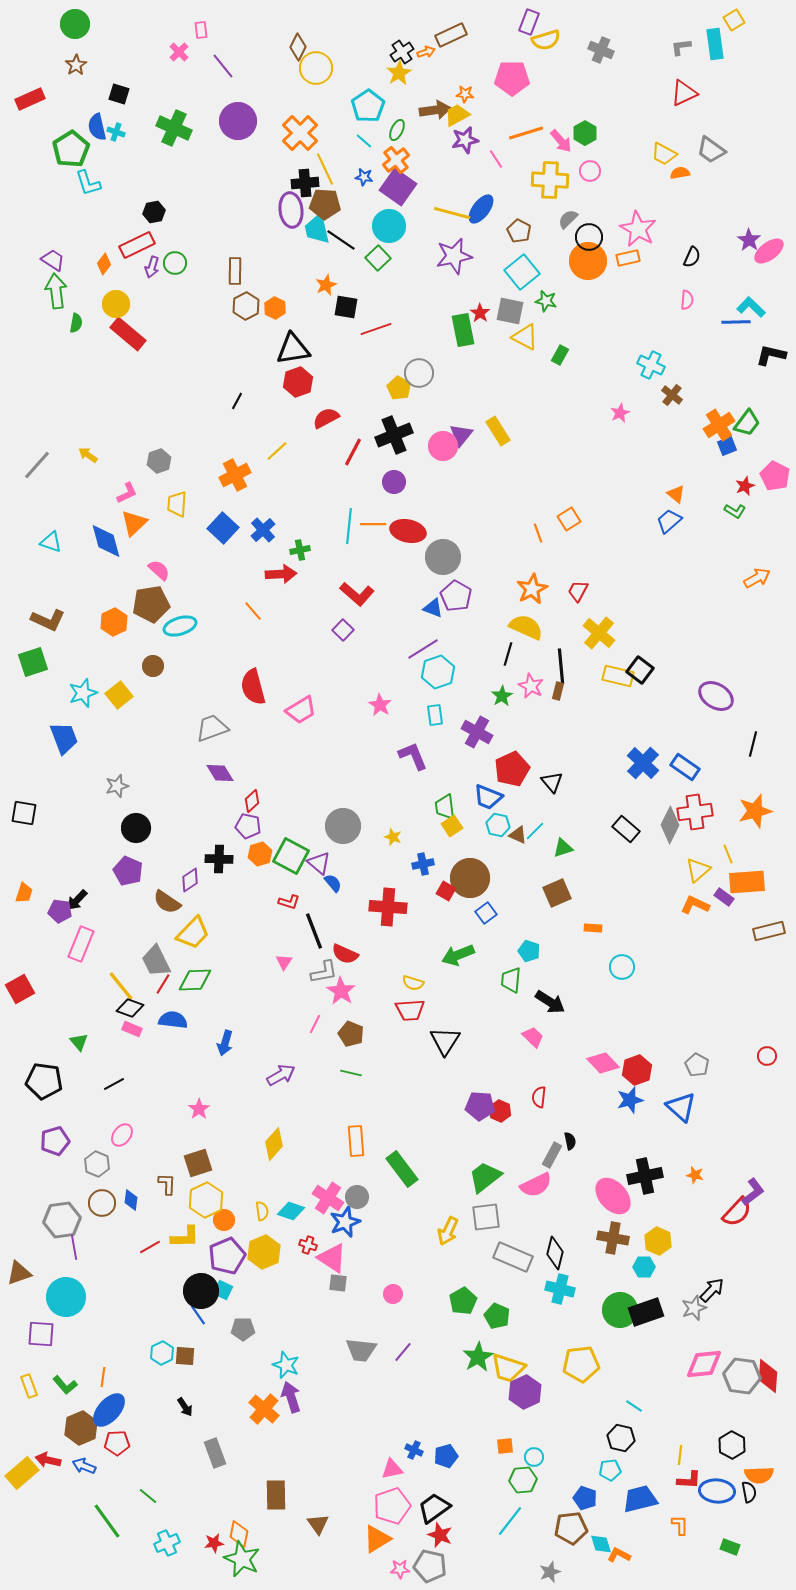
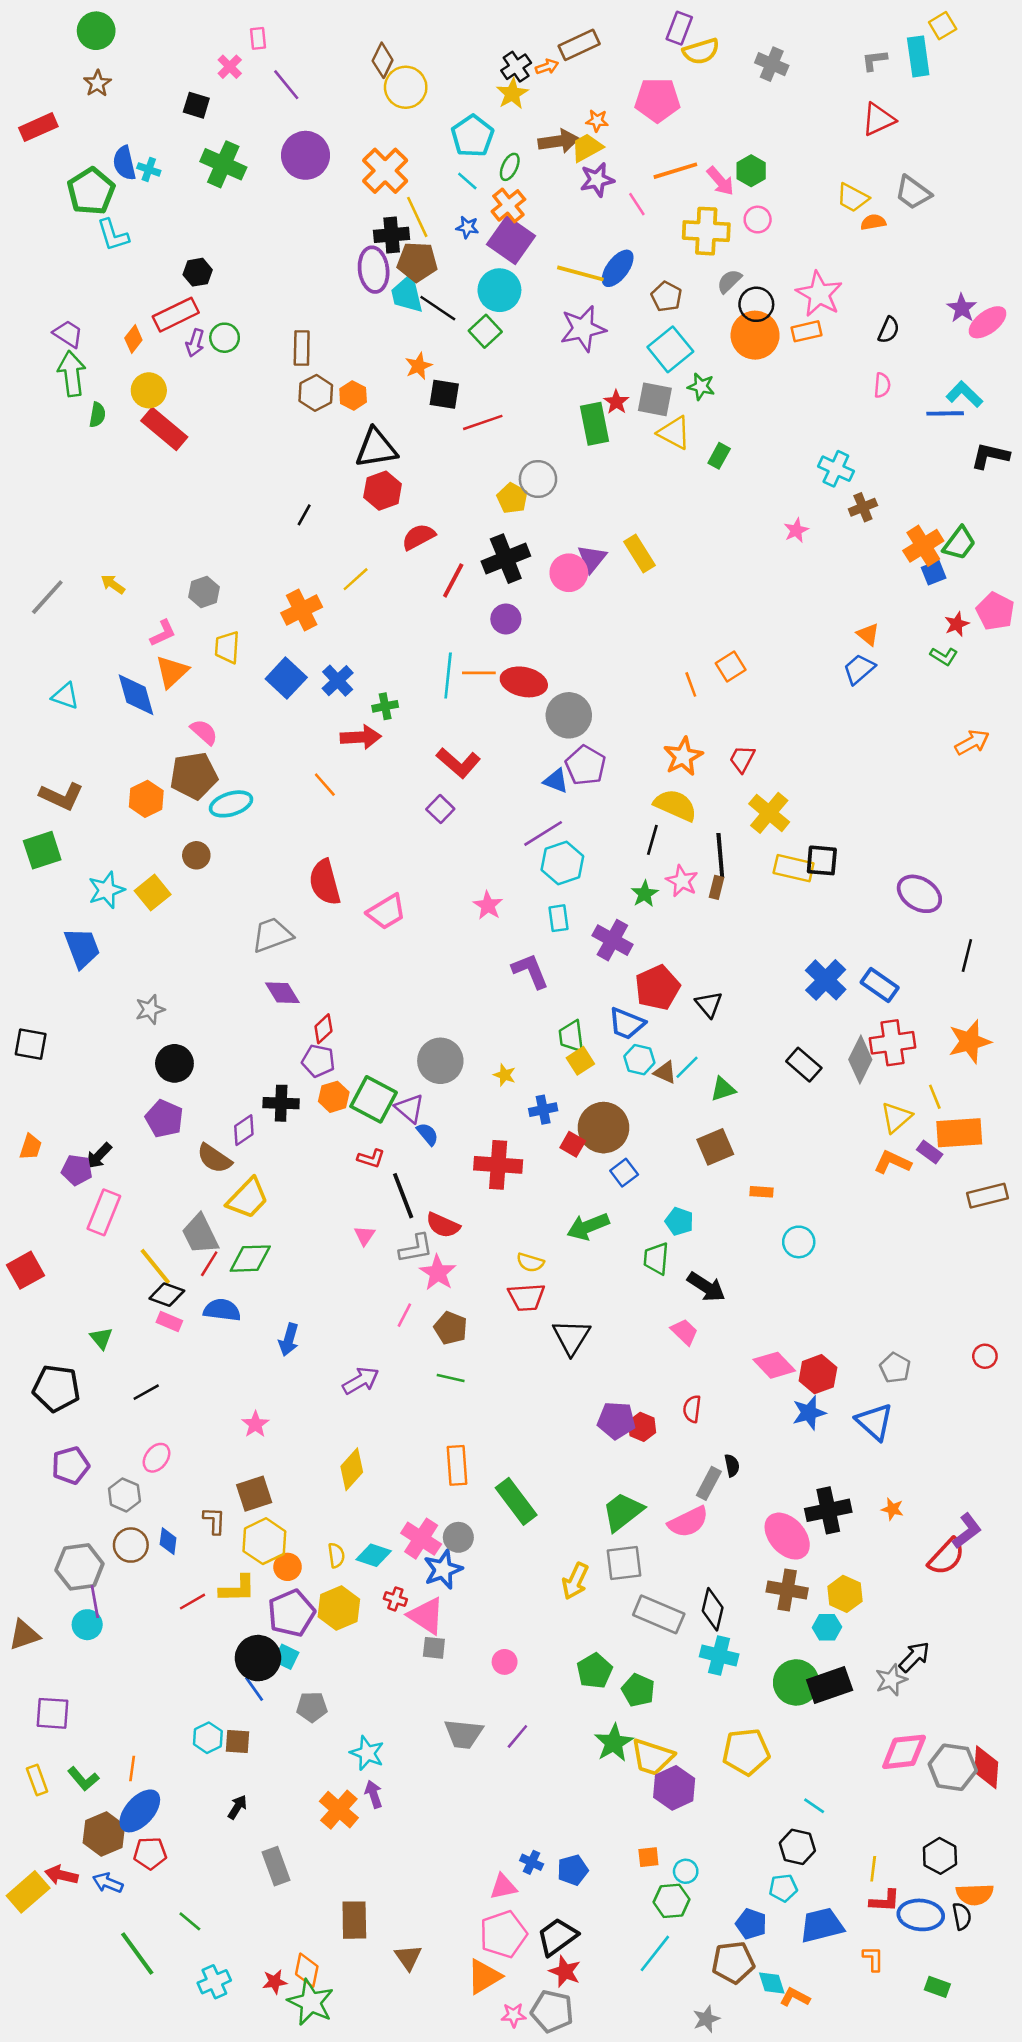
black square: (119, 94) -> (196, 105), moved
brown cross: (672, 395) -> (863, 507), turned 30
black square: (640, 670) -> (822, 860), turned -32
cyan circle: (66, 1297) -> (87, 1625), moved, size x0.6
purple arrow: (291, 1397) -> (374, 1794), size x0.7
black arrow: (185, 1407) -> (237, 1807), turned -114

